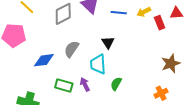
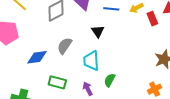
black triangle: (108, 43) -> (98, 31), moved
purple arrow: (85, 84) -> (88, 89), moved

